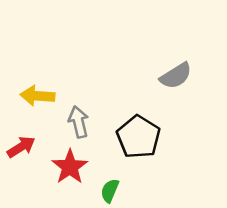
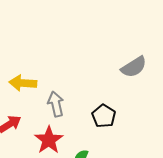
black pentagon: (138, 137) -> (104, 116), size x0.7

